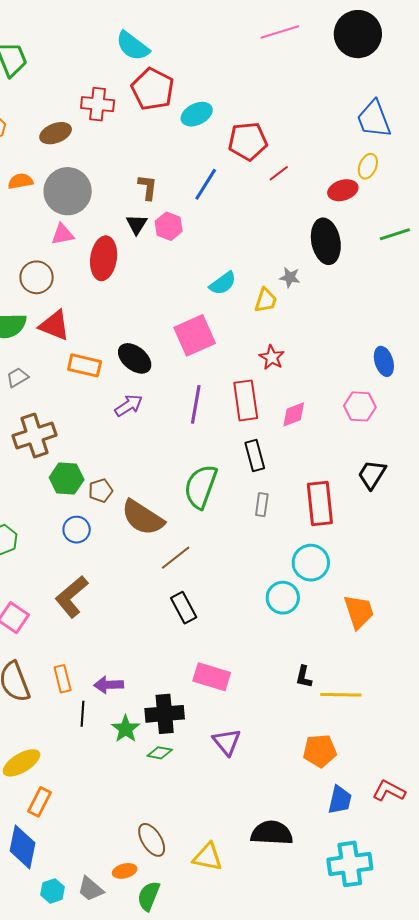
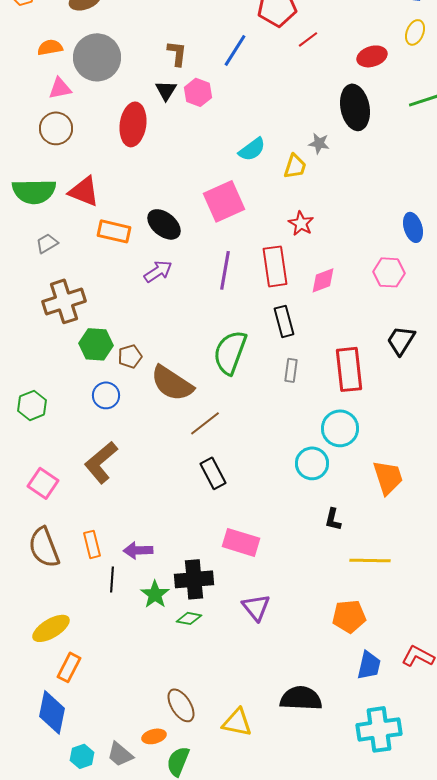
yellow ellipse: (368, 166) -> (415, 32), moved
pink triangle: (63, 234) -> (60, 88), moved
brown circle: (37, 277) -> (56, 128), moved
black L-shape: (304, 677) -> (333, 519), moved

